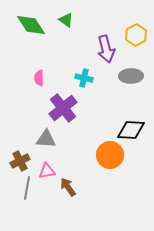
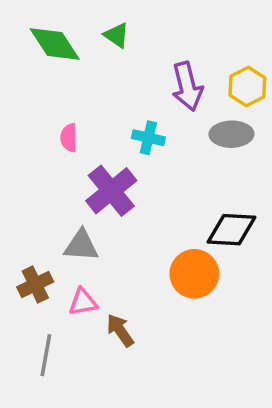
yellow hexagon: (136, 35) -> (247, 86), moved
gray line: (27, 188) -> (46, 355), moved

